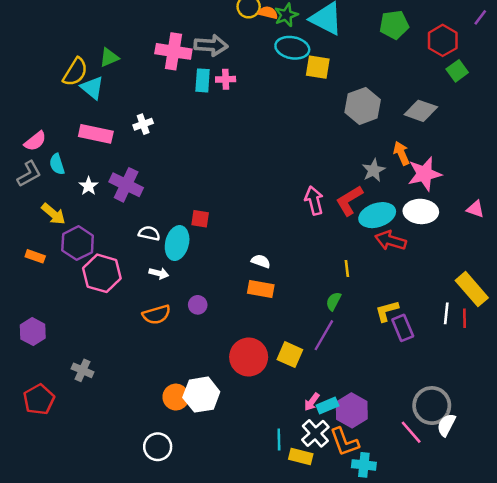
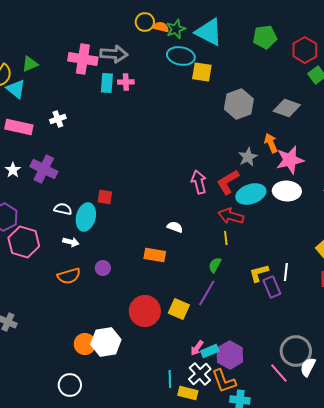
red arrow: (391, 241) -> (231, 216), moved
white semicircle: (261, 261) -> (175, 227), moved
white line: (446, 313) -> (286, 272), moved

